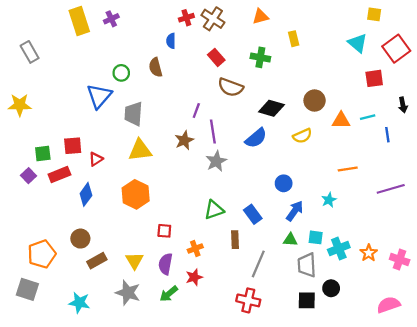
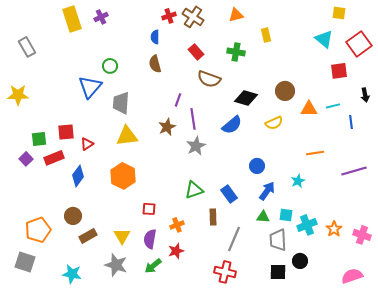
brown semicircle: (155, 67) -> (155, 64), moved

